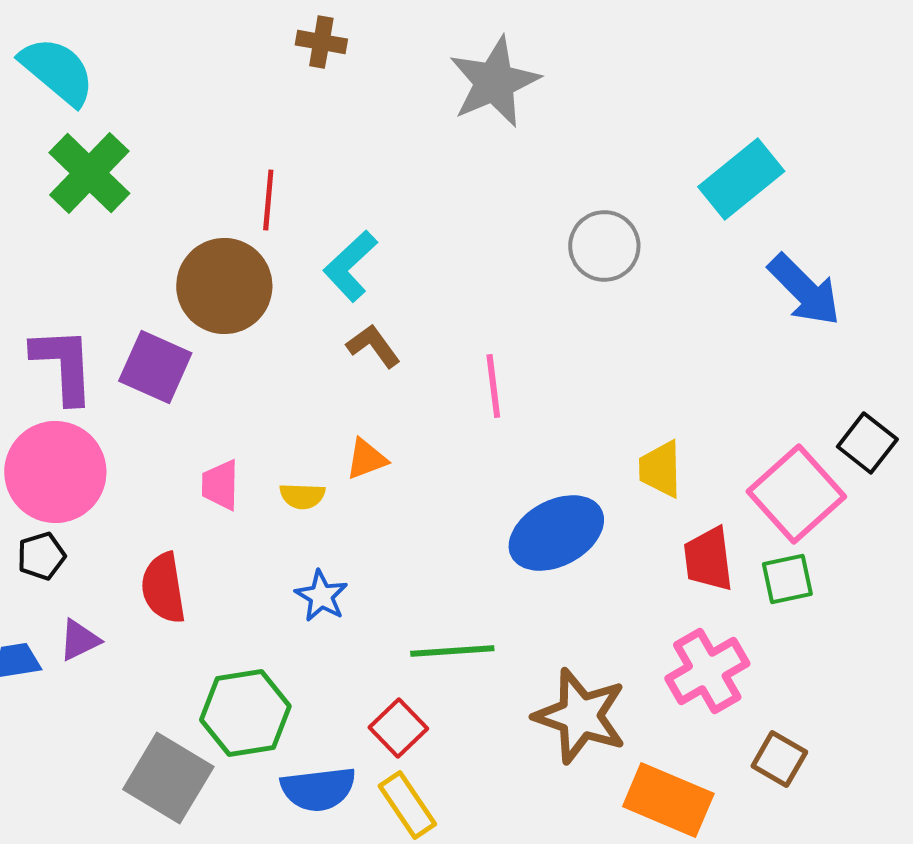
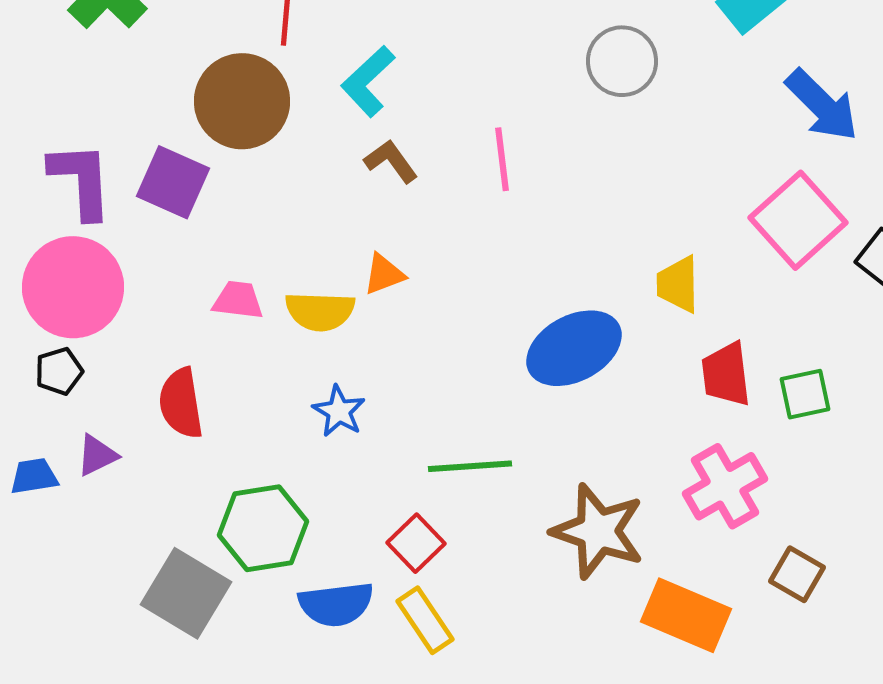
pink line: (493, 386) -> (502, 159), moved
pink trapezoid: (220, 485) -> (238, 300), turned 96
pink square: (796, 494) -> (798, 220), moved
yellow semicircle: (302, 496) -> (320, 311), size x1.5

